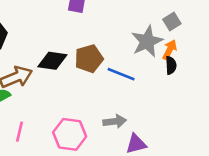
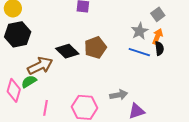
gray star: (147, 41) -> (140, 31), size x0.7
black diamond: (52, 61) -> (67, 51), turned 40
blue line: (121, 74) -> (139, 52), moved

